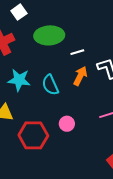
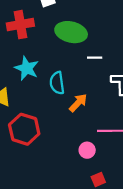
orange arrow: (80, 76) -> (78, 103), moved
pink circle: (67, 124) -> (87, 150), moved

